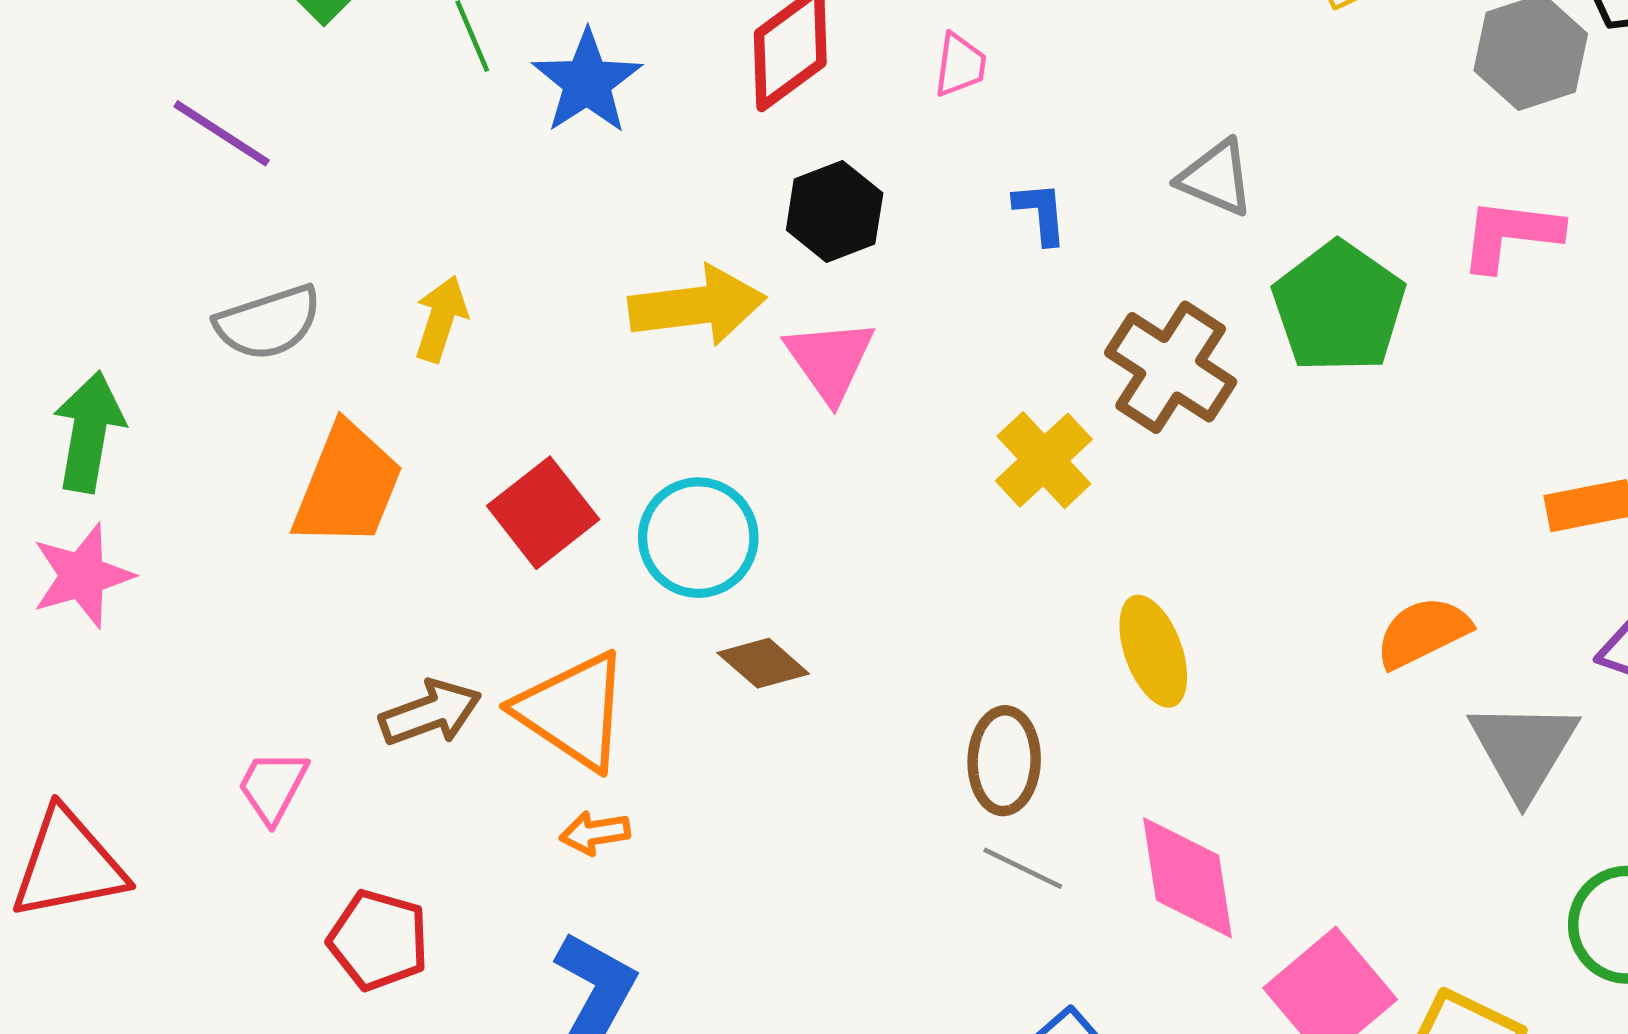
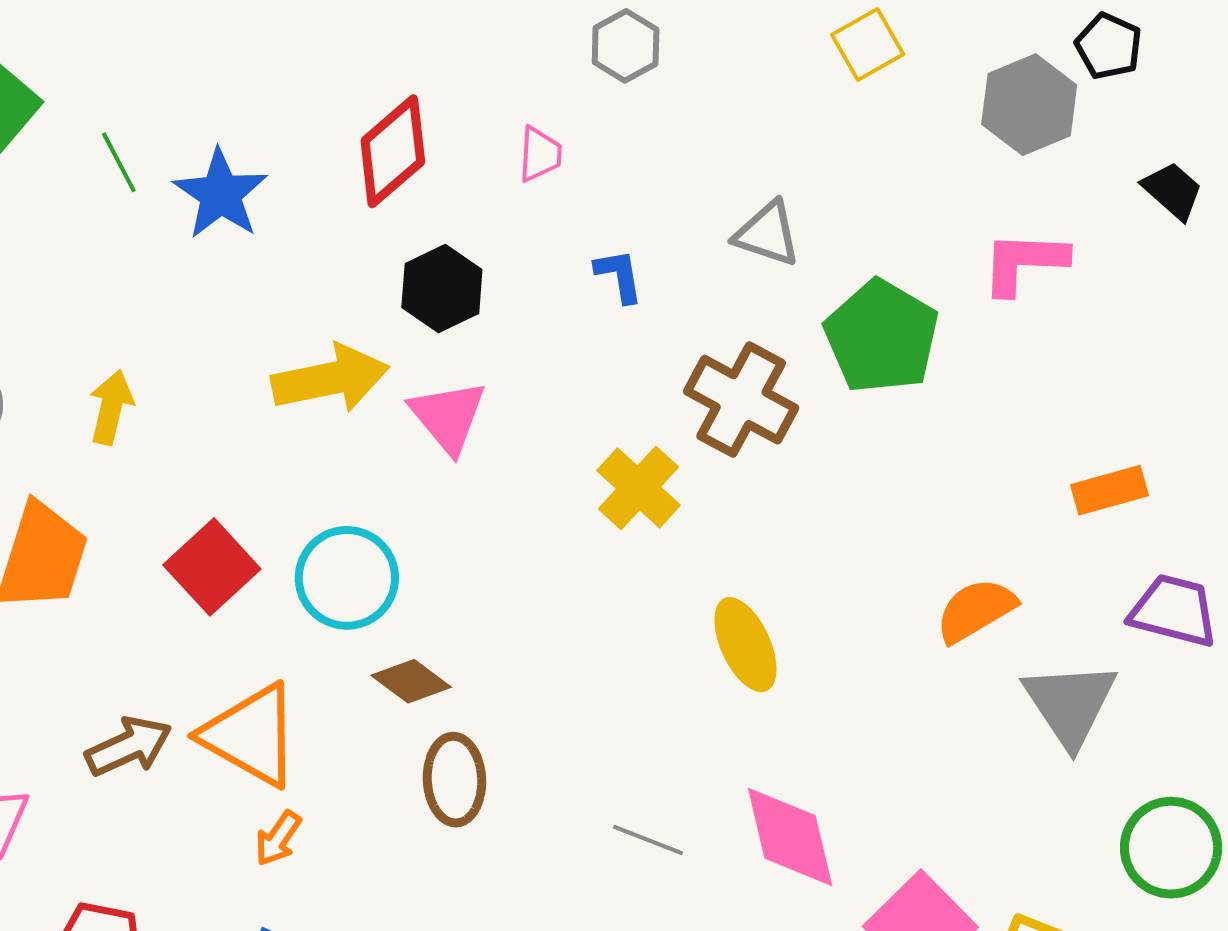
brown ellipse: (1004, 761) -> (454, 780), moved
orange arrow: (595, 833) -> (278, 838), turned -42

